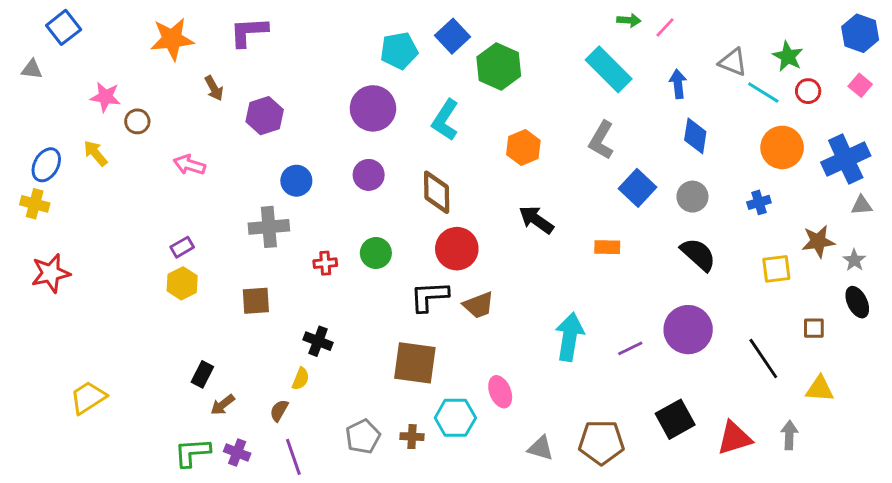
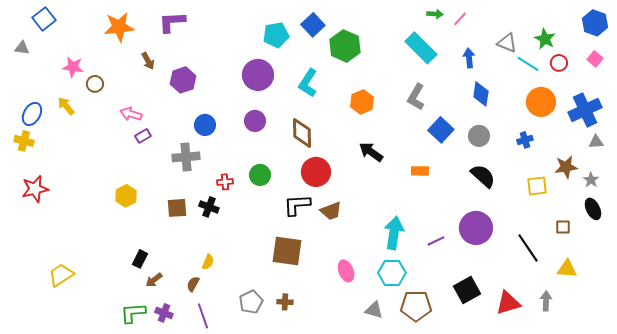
purple rectangle: (182, 247) -> (143, 136), moved
black cross: (318, 341) -> (209, 207), moved
cyan hexagon: (455, 418) -> (392, 273), moved

